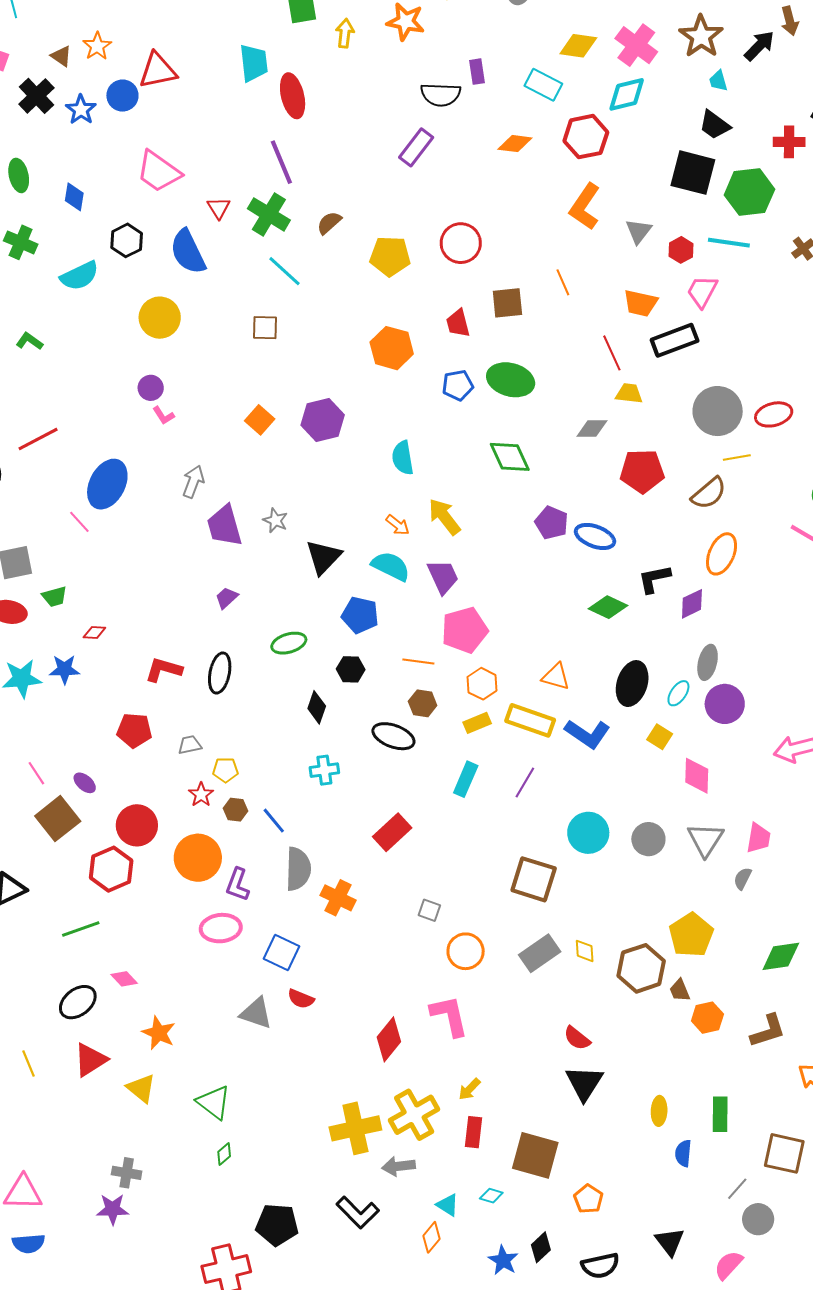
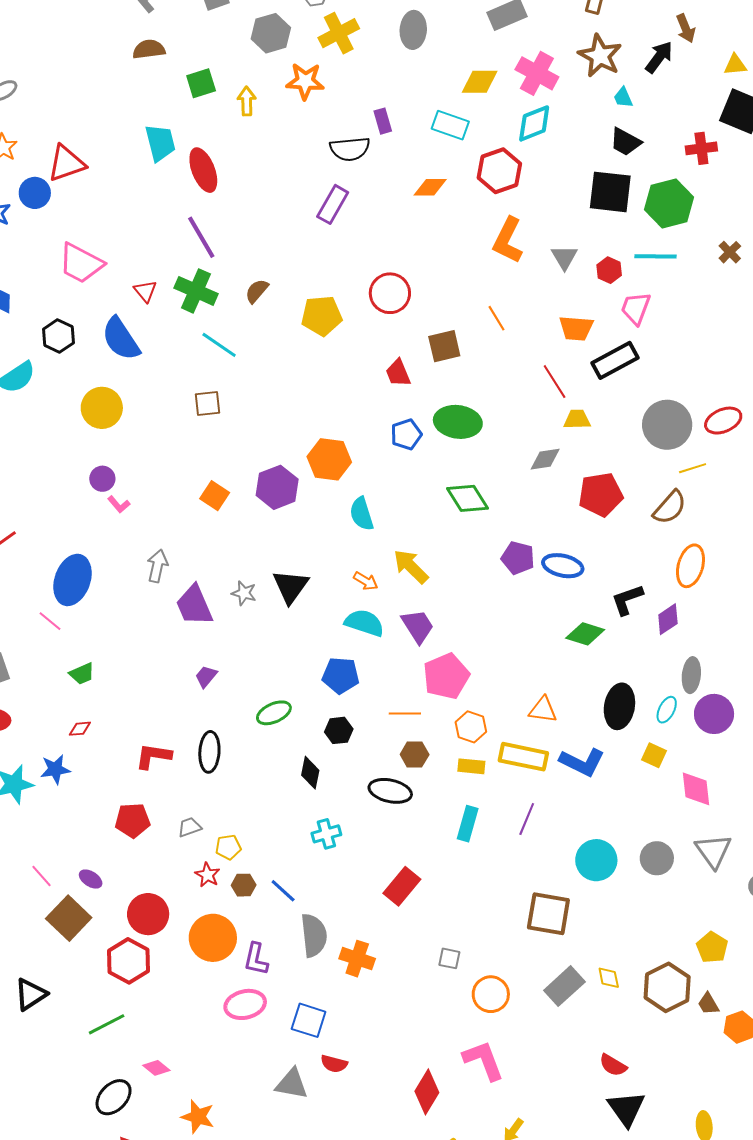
orange hexagon: (392, 348) -> (329, 459), moved
black triangle: (323, 557) -> (290, 586), moved
green trapezoid: (54, 597) -> (82, 674), moved
yellow rectangle: (477, 723) -> (471, 766), turned 36
yellow pentagon: (691, 935) -> (712, 947), size x0.7

